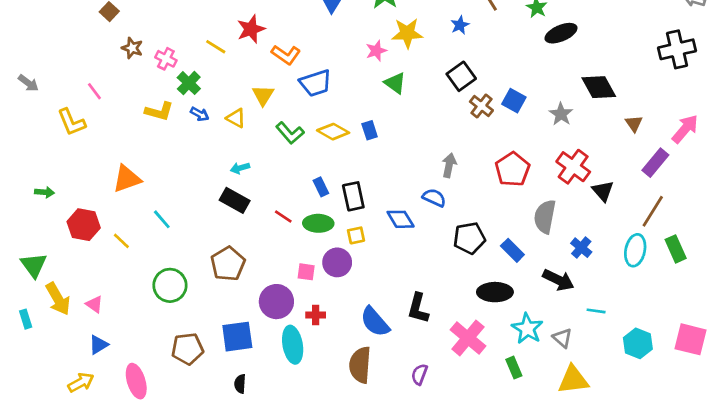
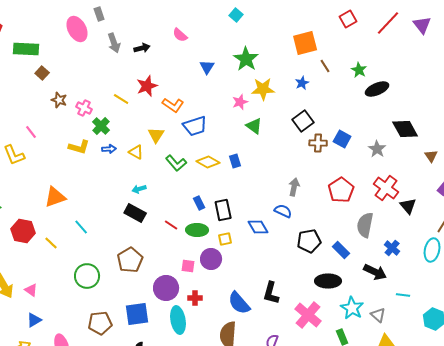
brown cross: (481, 106) -> (318, 143), turned -36
blue arrow: (200, 114) -> (109, 149), turned -32

